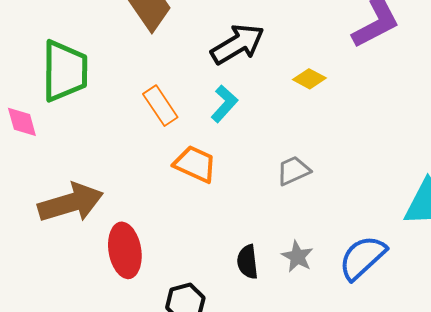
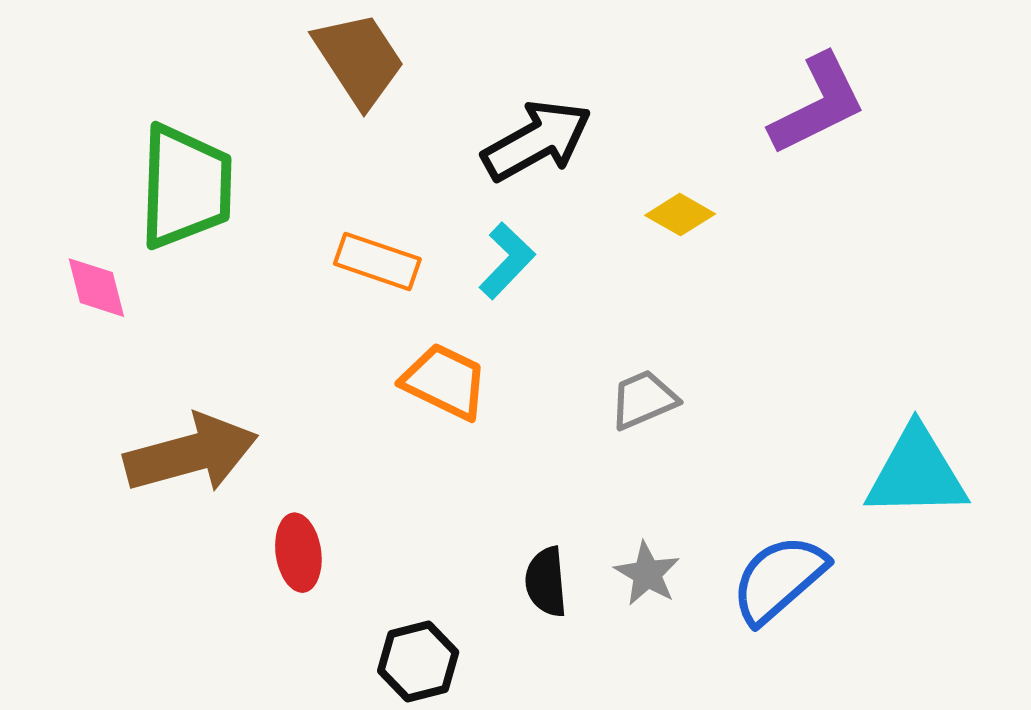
orange rectangle: (160, 106) -> (377, 261), turned -39
red ellipse: (125, 250) -> (298, 553), size x0.7

